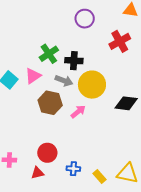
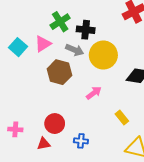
pink arrow: (78, 112) -> (94, 93), moved
yellow rectangle: (99, 176) -> (122, 118), moved

